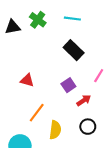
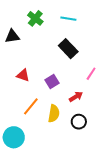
black triangle: (13, 27) -> (12, 36), moved
purple square: (68, 85) -> (52, 81), moved
yellow semicircle: (55, 130) -> (54, 113), moved

